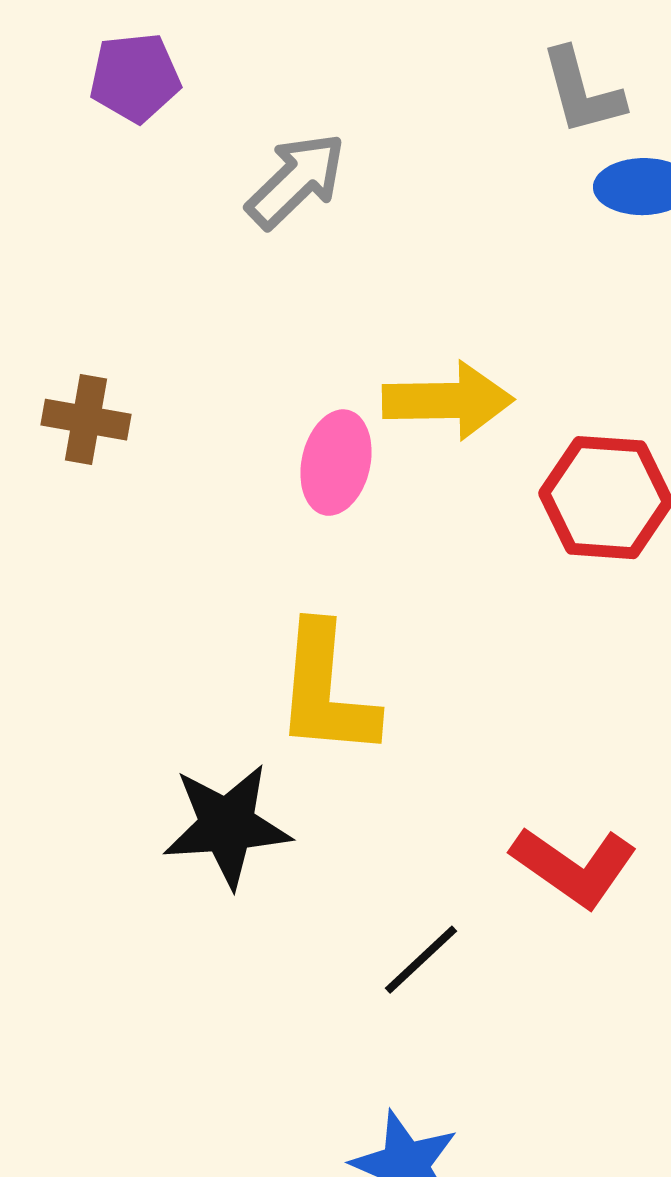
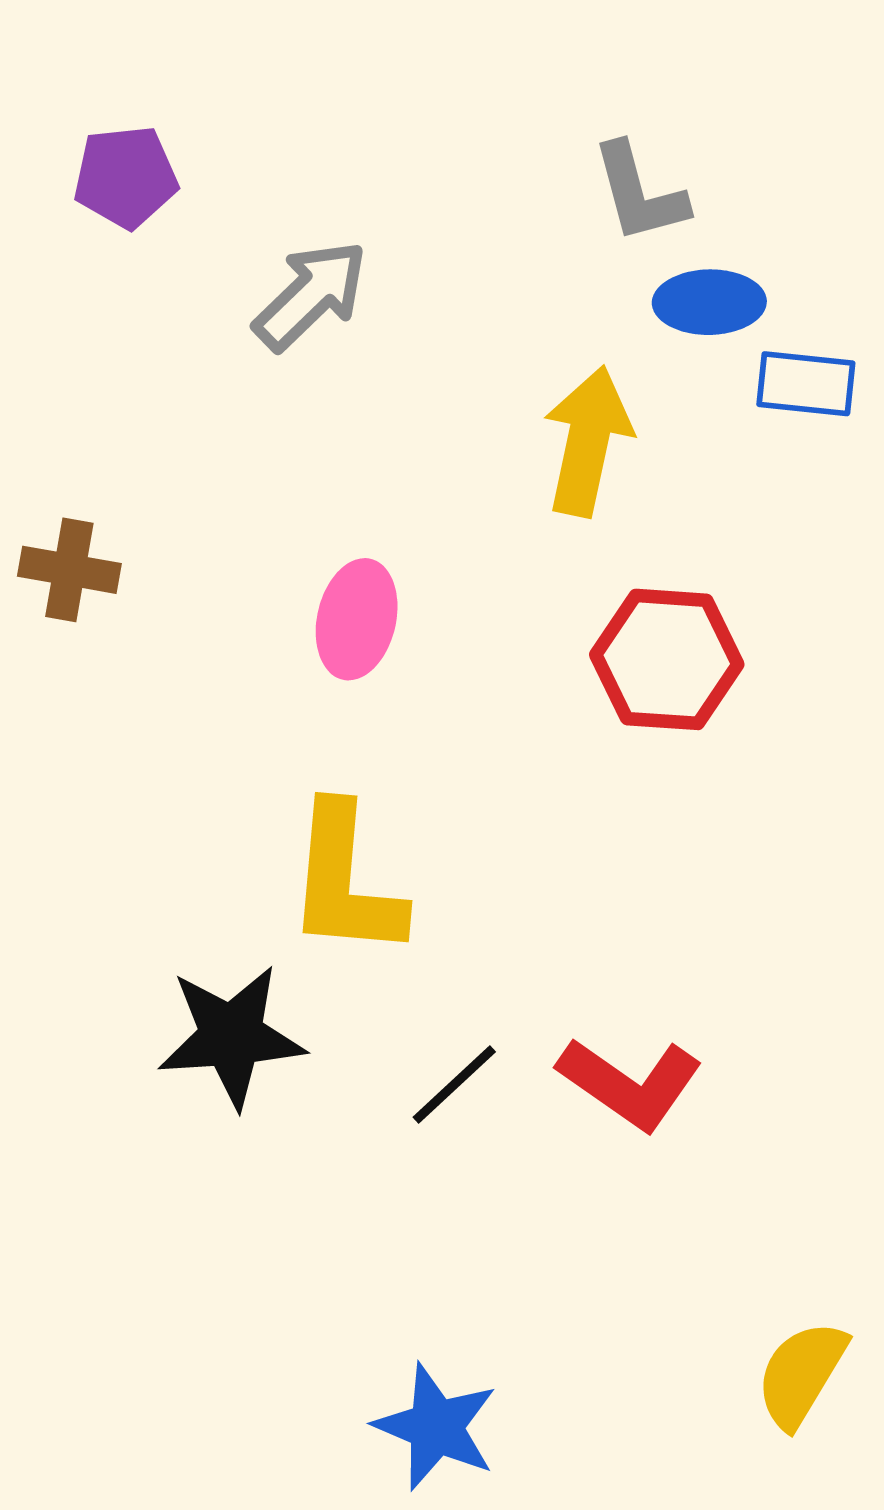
yellow arrow: (448, 401) -> (588, 441), moved, turned -77
black line: (421, 960) -> (454, 1085), moved

